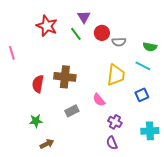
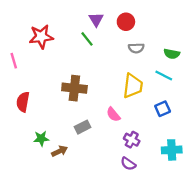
red star: (47, 26) -> (41, 37), moved, turned -30
red circle: (102, 33) -> (126, 22), moved
red semicircle: (38, 84) -> (23, 102), moved
purple semicircle: (112, 143) -> (128, 164), turned -32
brown arrow: (47, 144) -> (60, 151), moved

